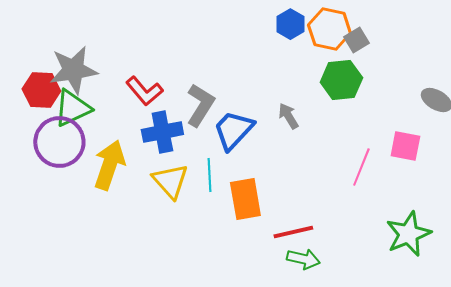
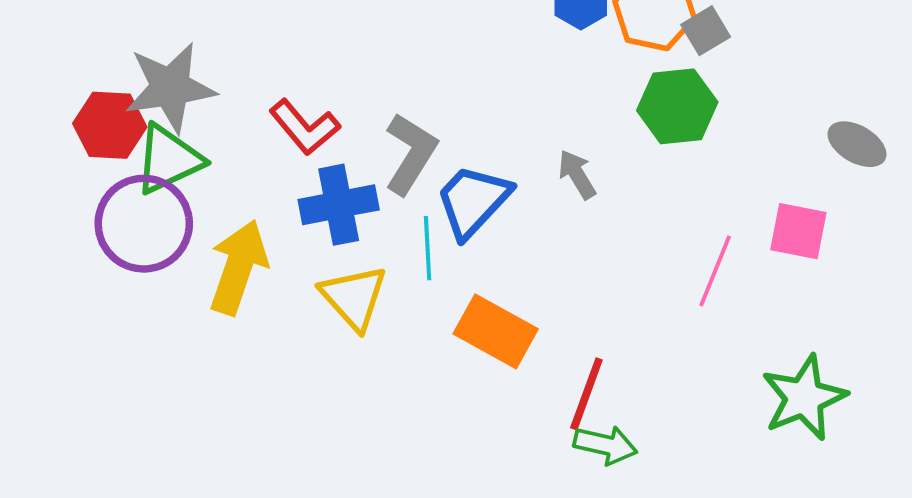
cyan line: (209, 175) -> (428, 248), moved
orange rectangle: (245, 199) -> (496, 331), turned -51
red line: (293, 232) -> (586, 394), turned -57

